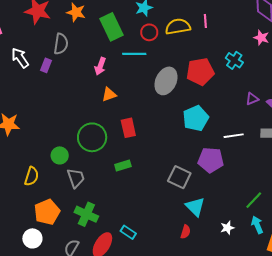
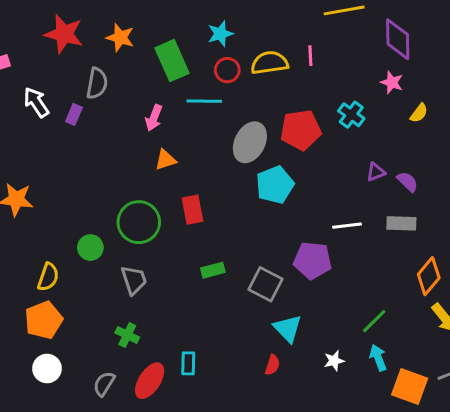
cyan pentagon: (196, 118) -> (275, 185), moved
green rectangle: (123, 165) -> (213, 270), moved
gray trapezoid: (76, 178) -> (134, 280), moved
orange pentagon: (47, 212) -> (44, 320), moved
green cross: (86, 214) -> (127, 335), size x0.7
cyan rectangle: (128, 232) -> (188, 363), turned 56

